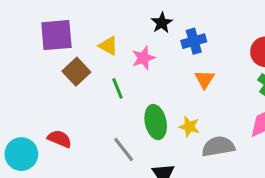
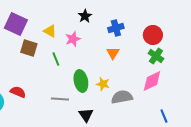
purple square: (56, 35) -> (16, 24), turned 30
blue cross: (194, 41) -> (116, 28), moved
brown square: (76, 72) -> (29, 48), turned -30
gray line: (124, 149) -> (60, 99), turned -48

